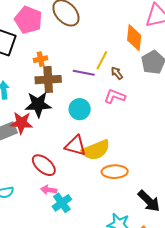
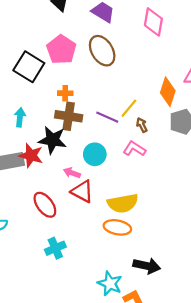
yellow semicircle: (96, 150) -> (123, 203), moved
pink arrow: (49, 190) -> (72, 173), moved
black arrow: (149, 201) -> (147, 266), turned -45

